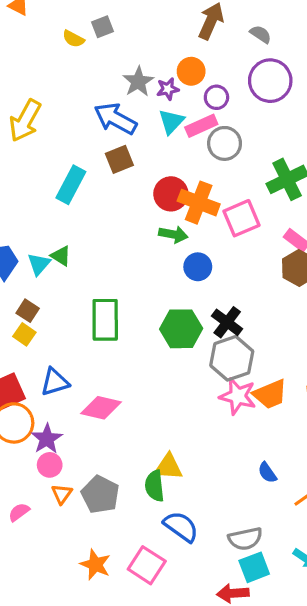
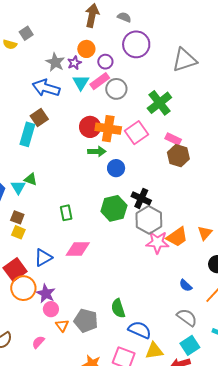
brown square: (119, 159) -> (39, 118), moved
green rectangle: (105, 320) -> (66, 213), size x0.6
pink diamond: (101, 408) -> (78, 249), moved
yellow triangle: (168, 467) -> (154, 351), moved
gray semicircle: (245, 539) -> (187, 317), moved, turned -120

